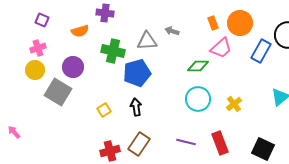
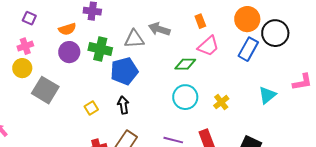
orange circle: (240, 23) -> (247, 19), moved
gray arrow: (172, 31) -> (159, 29), size x1.5
purple circle: (73, 67) -> (69, 52), moved

